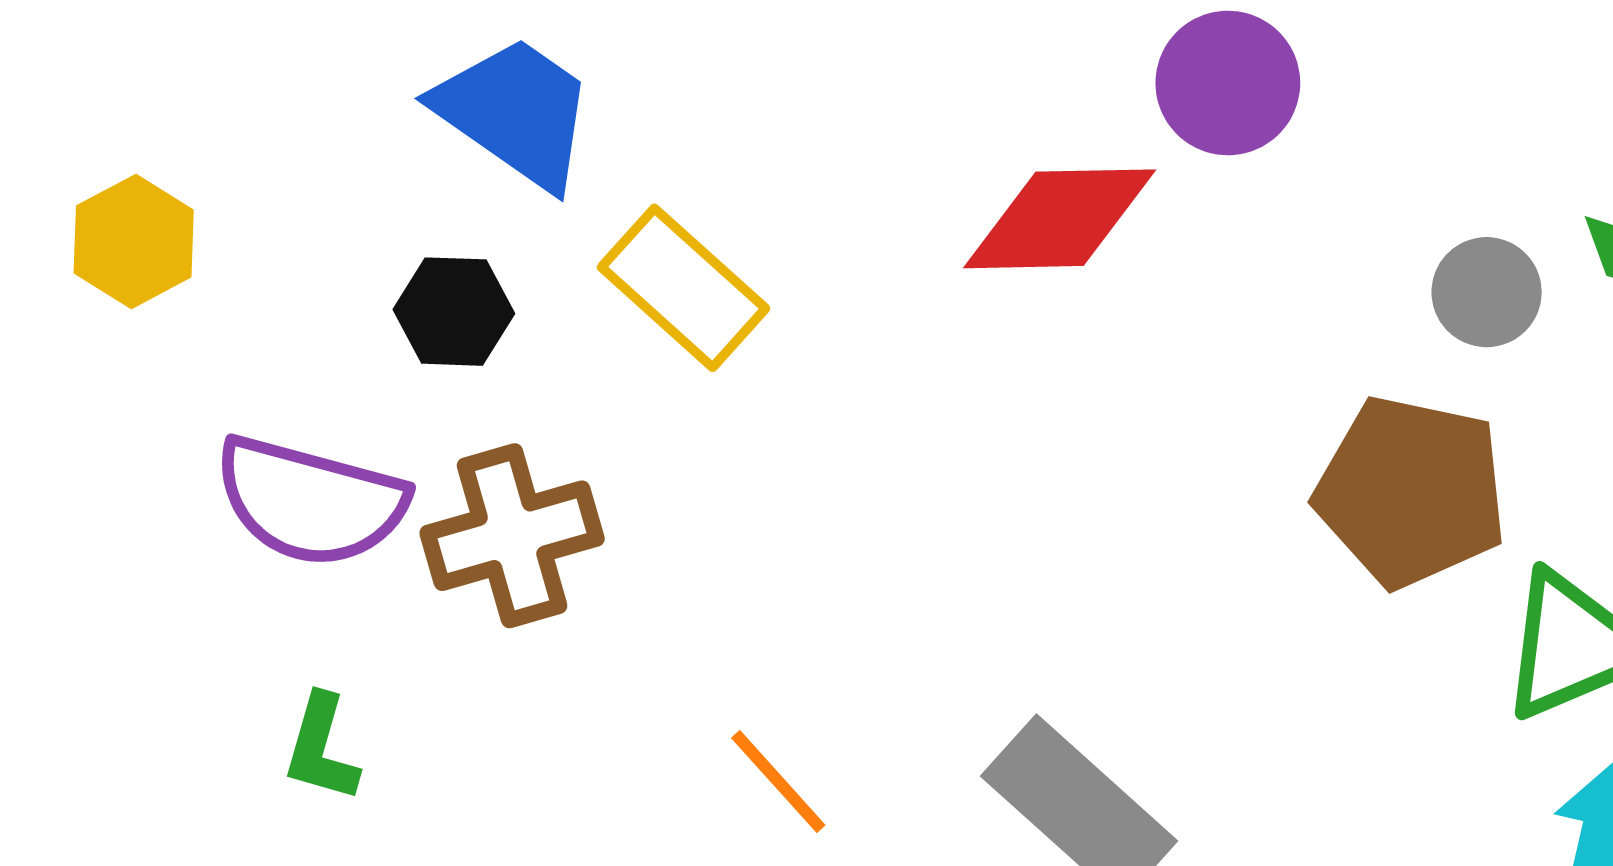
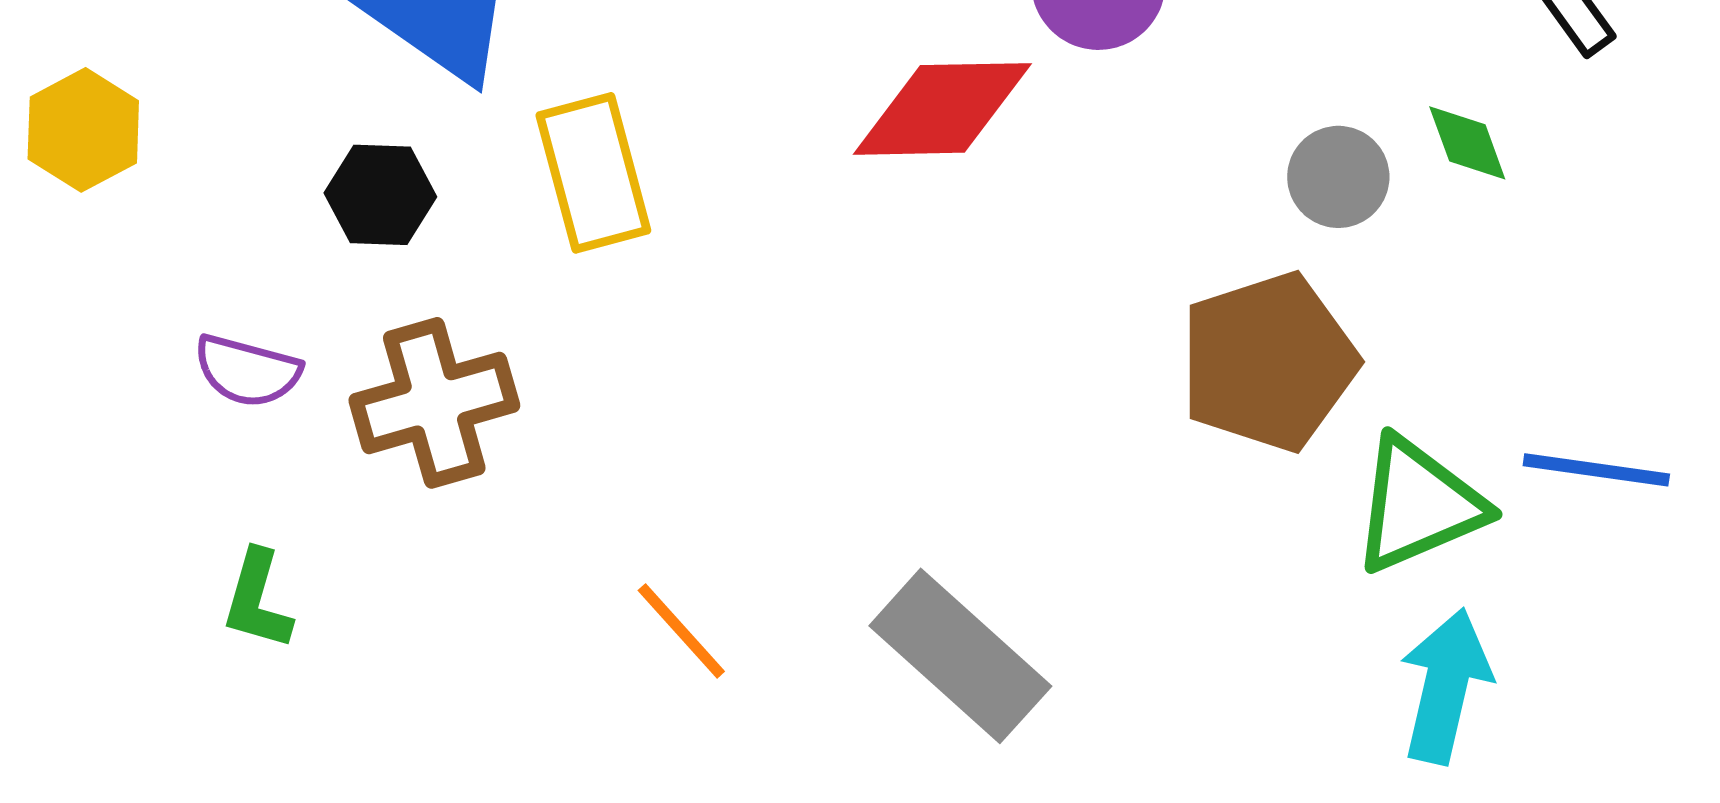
yellow rectangle: (683, 288) -> (593, 173), turned 33
brown pentagon: (1411, 492) -> (1268, 362), turned -30
purple semicircle: (310, 501) -> (247, 371), size x0.6

